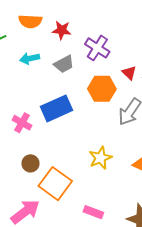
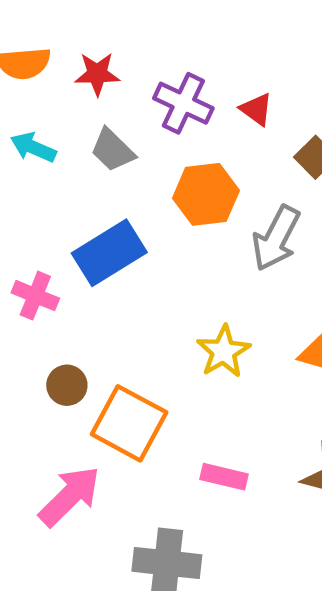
cyan arrow: (30, 58) -> (33, 147), turned 42
gray trapezoid: (64, 64) -> (113, 150), turned 80
red triangle: (129, 73) -> (256, 109), moved

